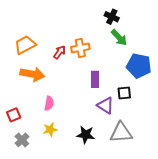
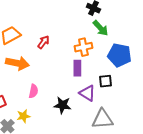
orange cross: (80, 48) -> (83, 47), moved
yellow star: (50, 129) -> (23, 116), moved
black star: (86, 135) -> (62, 105), moved

